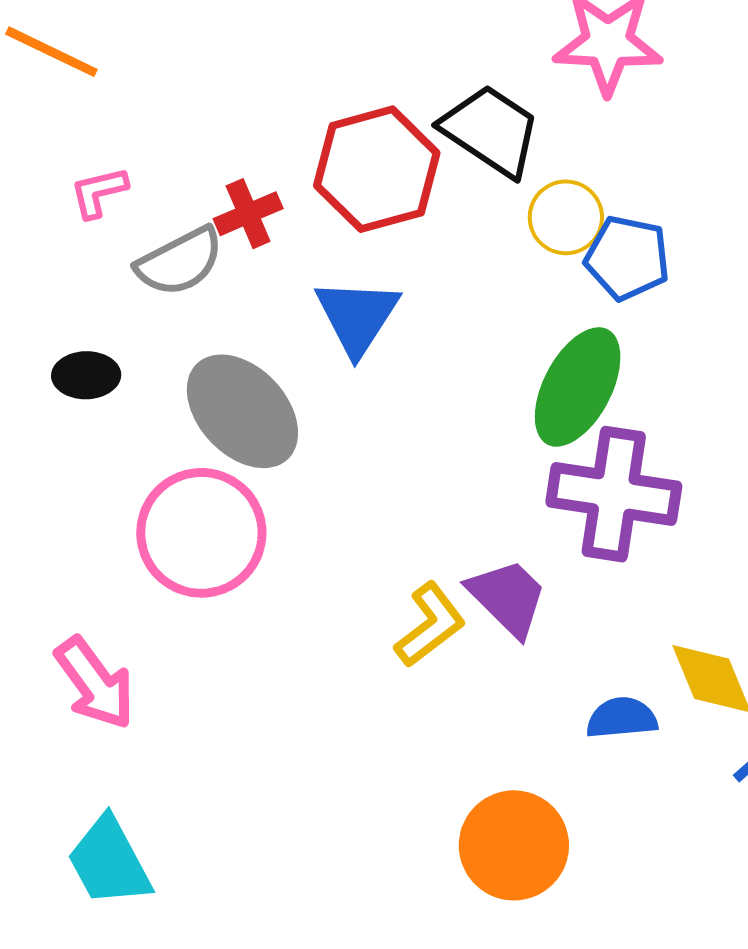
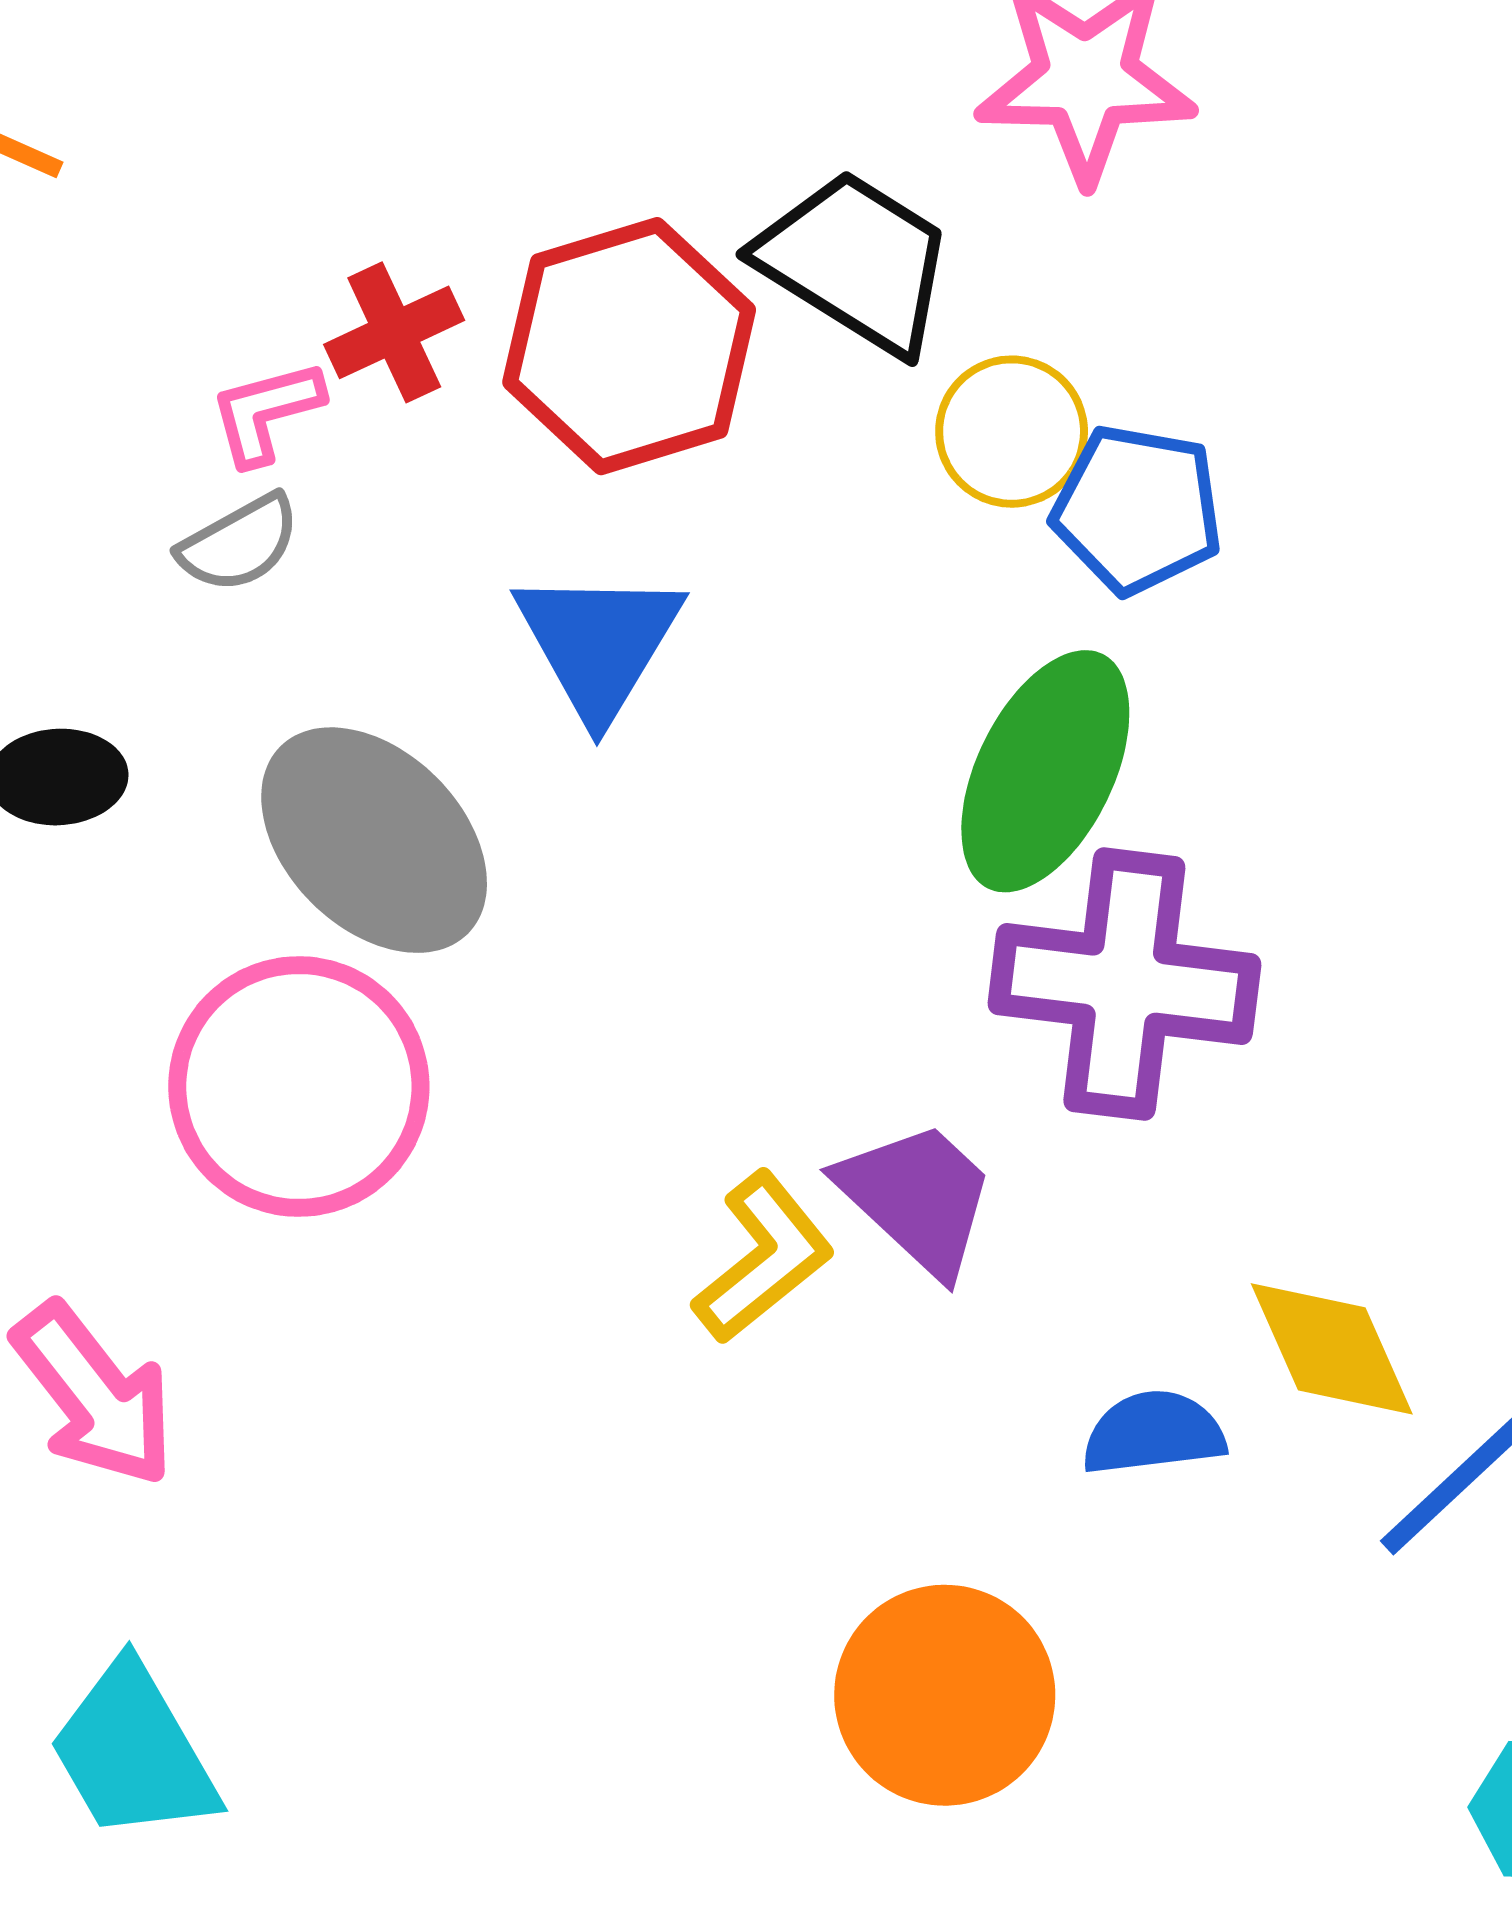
pink L-shape: (99, 192) -> (266, 412), moved
red cross: (248, 214) -> (394, 332), moved
gray semicircle: (180, 262) -> (239, 543), size x0.7

